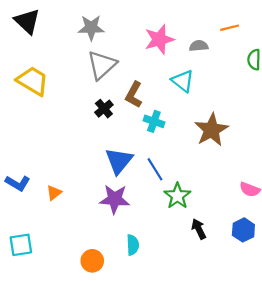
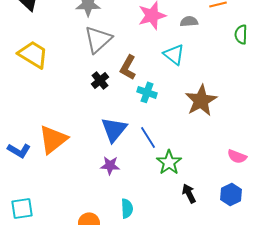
orange triangle: (54, 193) -> (53, 139), moved, size x2.0
purple star: (115, 199) -> (110, 165), size x0.7

